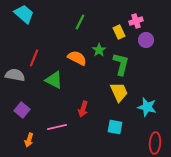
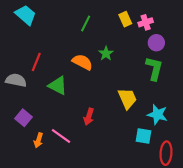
yellow rectangle: (119, 32) -> (125, 19), moved
green L-shape: (121, 64) -> (154, 68), moved
pink line: (57, 127) -> (61, 136), turned 48
cyan square: (115, 127) -> (143, 136), moved
orange arrow: (29, 140) -> (38, 140), moved

